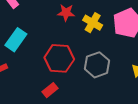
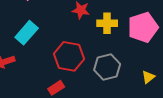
yellow cross: (93, 23) -> (107, 23), turned -36

